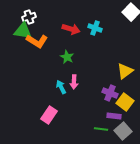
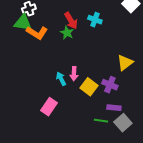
red arrow: (71, 29) -> (71, 21), turned 42
green star: (67, 57) -> (67, 33), moved
yellow square: (125, 102) -> (89, 87), moved

